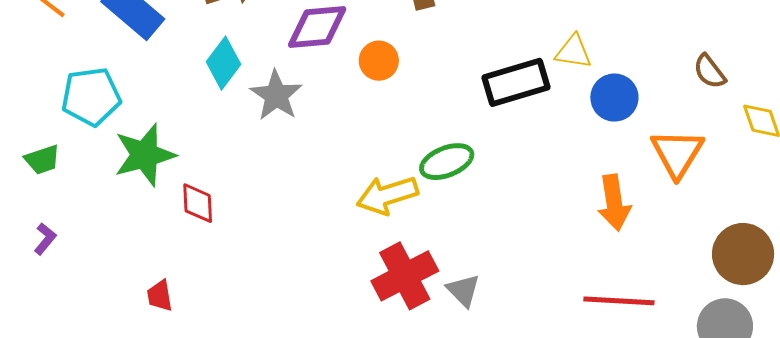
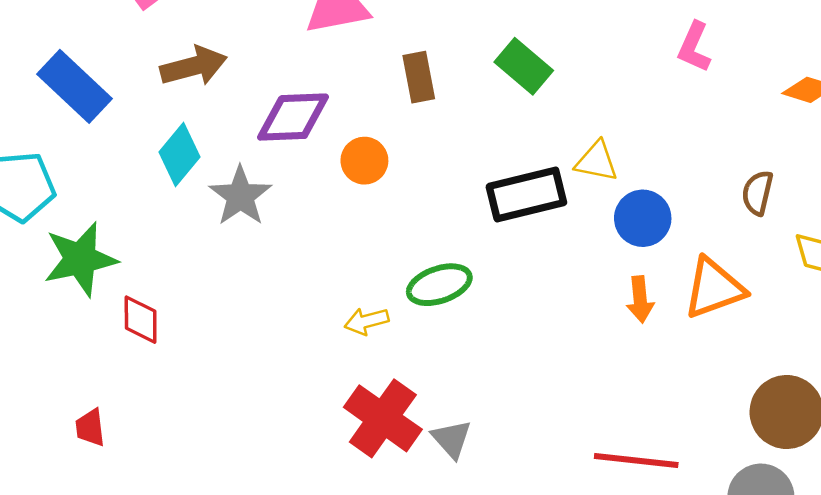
brown semicircle: (710, 71) -> (757, 193), turned 48
orange triangle: (677, 153) -> (714, 288), turned 36
yellow arrow: (387, 195) -> (367, 321), size x0.6
orange arrow: (614, 203) -> (640, 299), moved, size x0.7
red cross: (405, 276) -> (383, 418), turned -30

